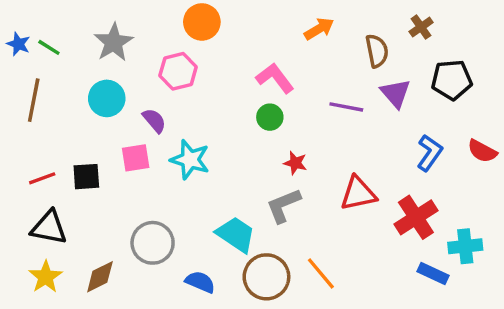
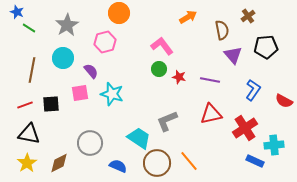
blue star: (18, 44) -> (17, 12), moved
brown line: (34, 100) -> (32, 70), moved
purple line: (346, 107) -> (210, 80), moved
red semicircle: (482, 151) -> (284, 101), moved
red star: (295, 163) -> (179, 77), moved

